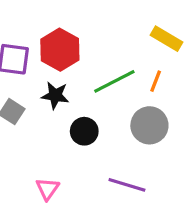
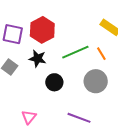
orange line: (156, 81) -> (101, 54), turned -56

